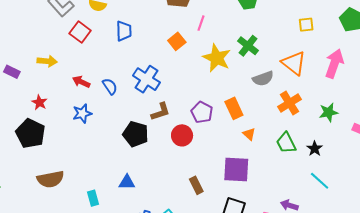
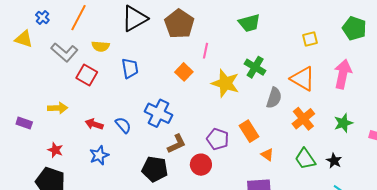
gray semicircle: (263, 79) -> (274, 98), turned -45

